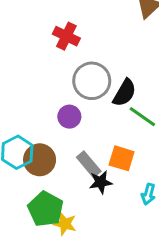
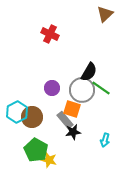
gray circle: (92, 81) -> (82, 90), moved
orange square: (122, 158) -> (72, 109), moved

